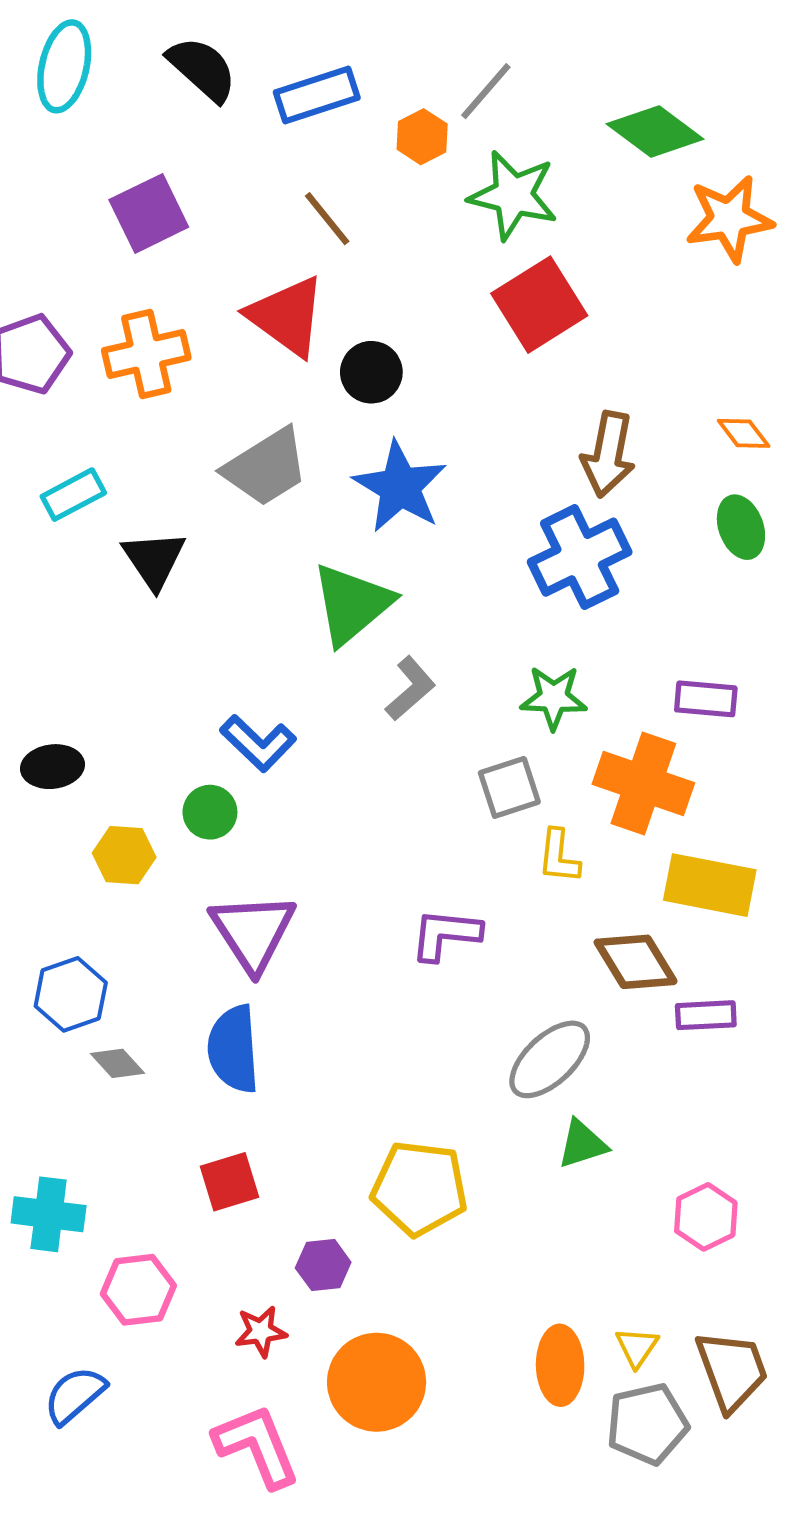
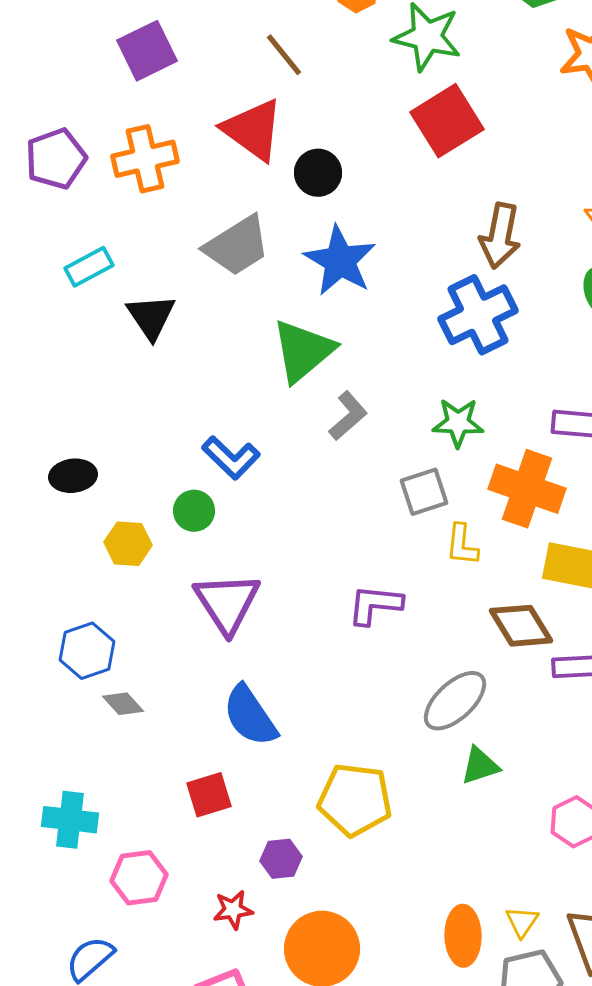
blue semicircle: (233, 1049) -> (250, 716), moved, turned -30

